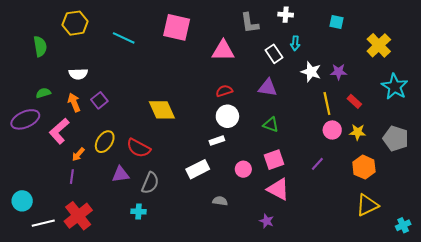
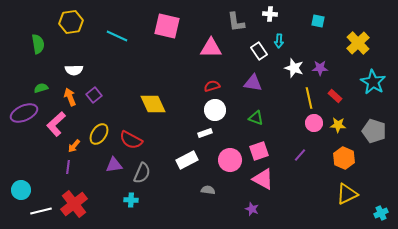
pink circle: (243, 169) -> (230, 160), size x1.5

